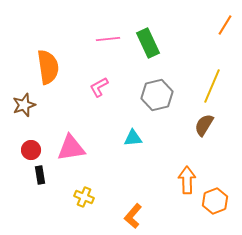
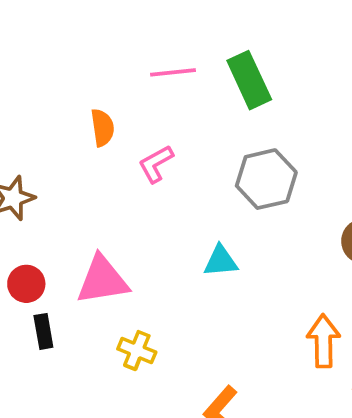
orange semicircle: (48, 67) -> (102, 128), moved, size x0.6
yellow cross: (84, 197) -> (137, 351), moved

